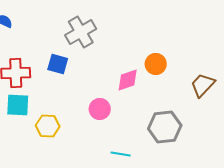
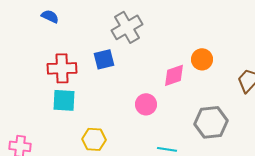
blue square: (58, 64) -> (104, 59), turned -30
yellow hexagon: (48, 126) -> (94, 139), moved

